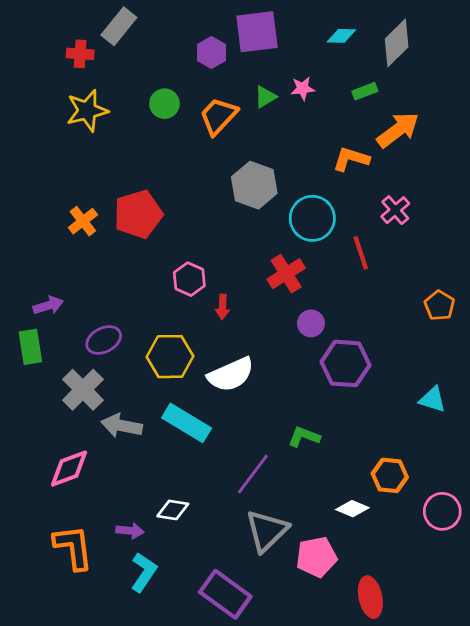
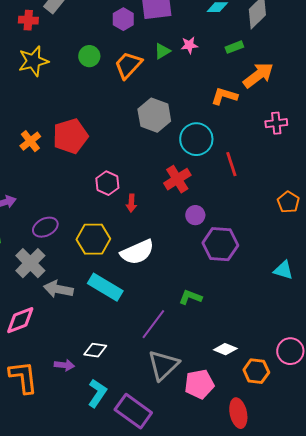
pink cross: (395, 210) -> (276, 123), moved, turned 35
orange hexagon: (390, 475) -> (256, 371), moved
cyan L-shape: (144, 572) -> (97, 393), moved

